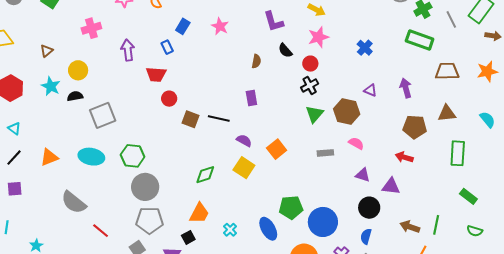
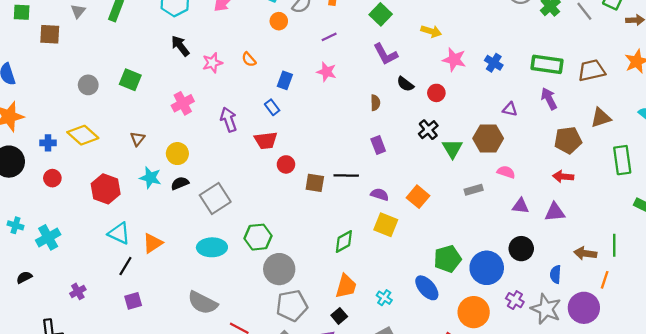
pink star: (318, 37) -> (454, 60), moved, turned -30
green rectangle: (420, 40) -> (547, 64), moved
black cross: (310, 86) -> (428, 130), moved
cyan triangle: (14, 128) -> (119, 233), size x1.5
orange triangle: (49, 157) -> (153, 243), moved
black circle: (369, 208) -> (521, 249), moved
blue semicircle: (366, 236) -> (556, 274), moved

